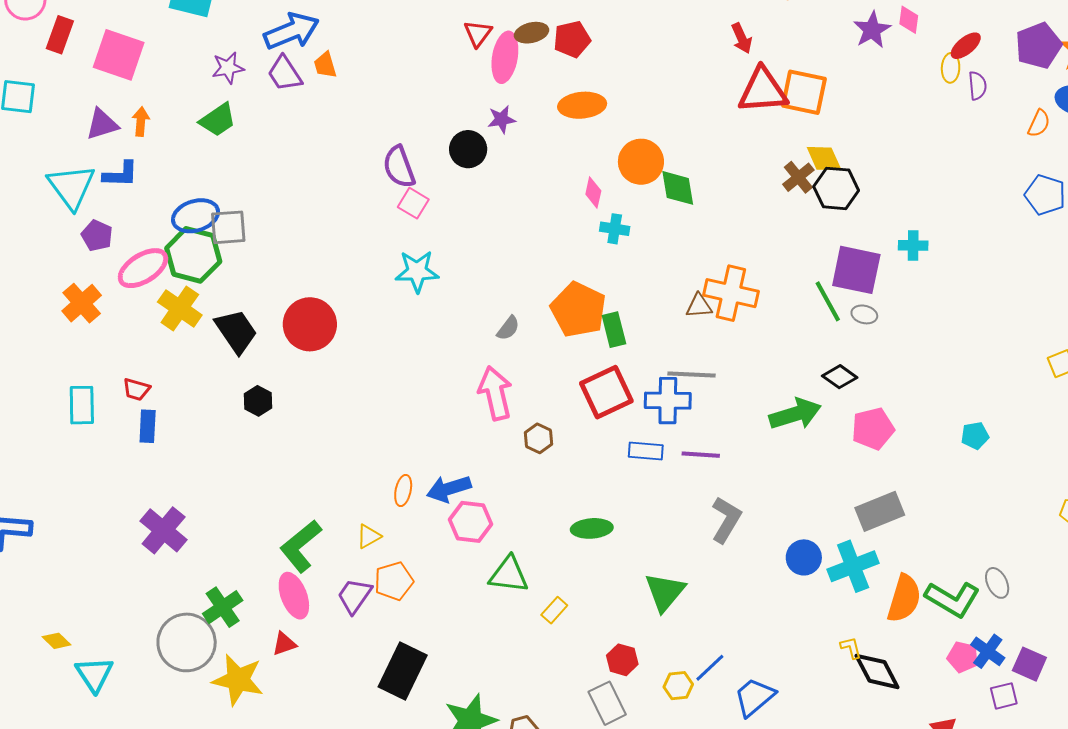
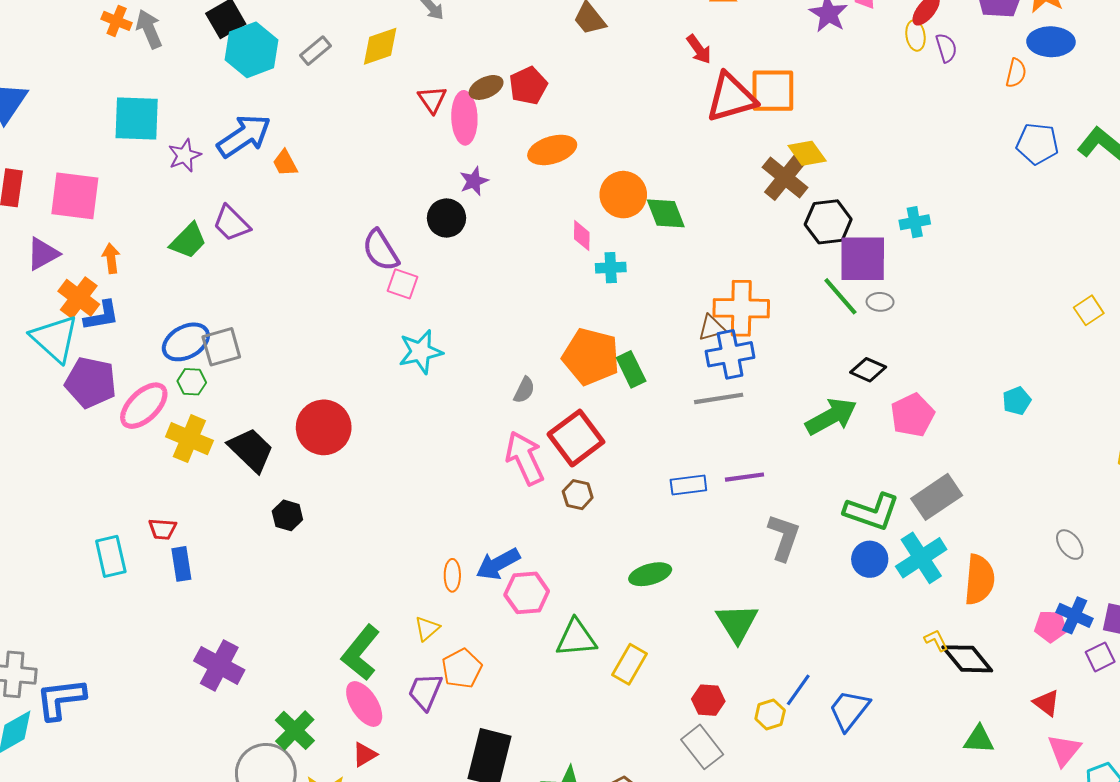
purple star: (228, 68) -> (185, 155), moved
purple trapezoid: (285, 74) -> (231, 223), moved
purple triangle: (102, 124) -> (43, 254), moved
brown cross: (798, 177) -> (785, 177), size x1.4
black hexagon: (836, 188) -> (828, 222), moved
purple pentagon: (97, 236) -> (91, 382), size x1.6
green hexagon: (193, 255) -> (192, 382), size x0.5
orange cross: (82, 303) -> (79, 298), moved
red square: (606, 392) -> (576, 438), moved
blue cross: (668, 401) -> (730, 354), moved
green L-shape: (953, 599) -> (872, 512), moved
yellow rectangle: (554, 610) -> (629, 664), size x1.4

